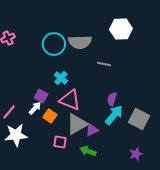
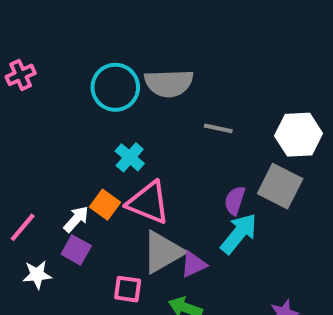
white hexagon: (121, 29) -> (299, 135), moved
purple square: (41, 96) -> (76, 250), moved
orange square: (50, 116) -> (105, 205), moved
gray square: (139, 119) -> (280, 186), moved
white star: (16, 135) -> (37, 275), size x0.6

